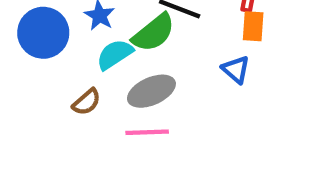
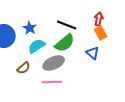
orange rectangle: (253, 26) -> (101, 33), turned -32
green semicircle: (154, 33) -> (65, 43), moved

